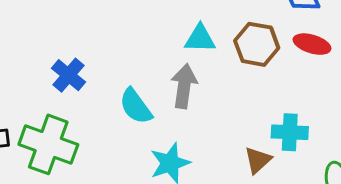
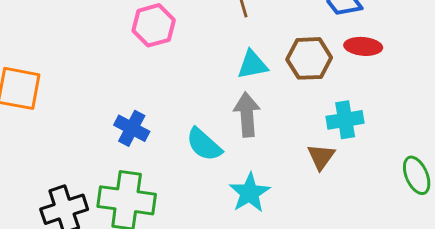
cyan cross: (290, 132) -> (345, 120), moved
brown triangle: (258, 160) -> (321, 157), moved

